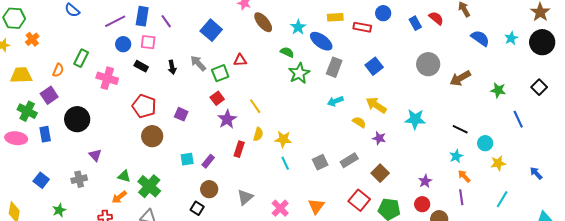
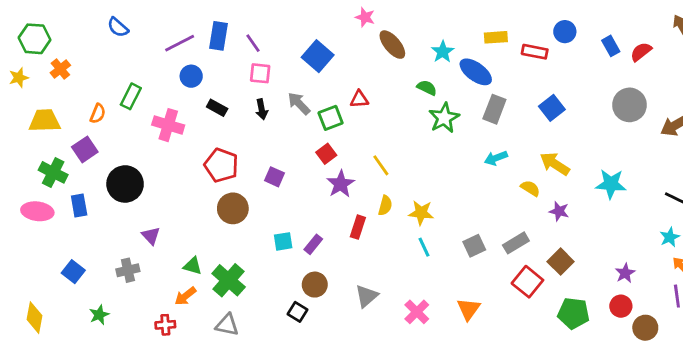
red semicircle: (436, 18) -> (641, 52), moved, turned -77
pink square: (148, 42) -> (260, 73), moved
red square: (359, 200) -> (527, 282), moved

